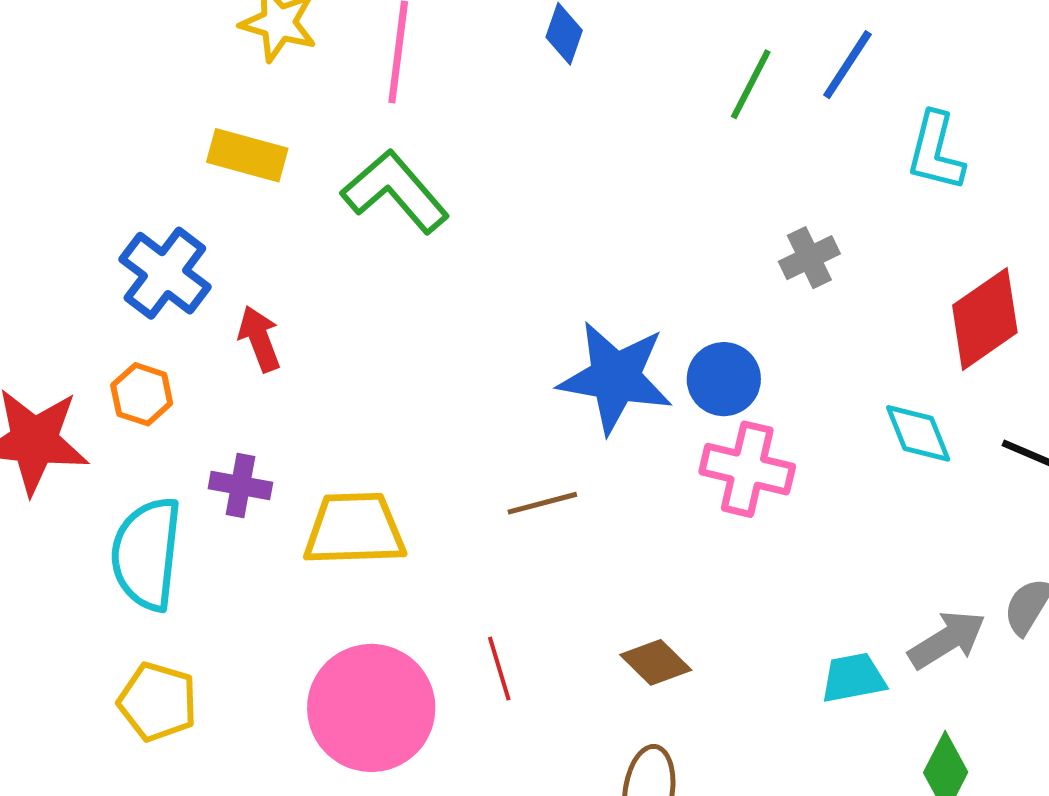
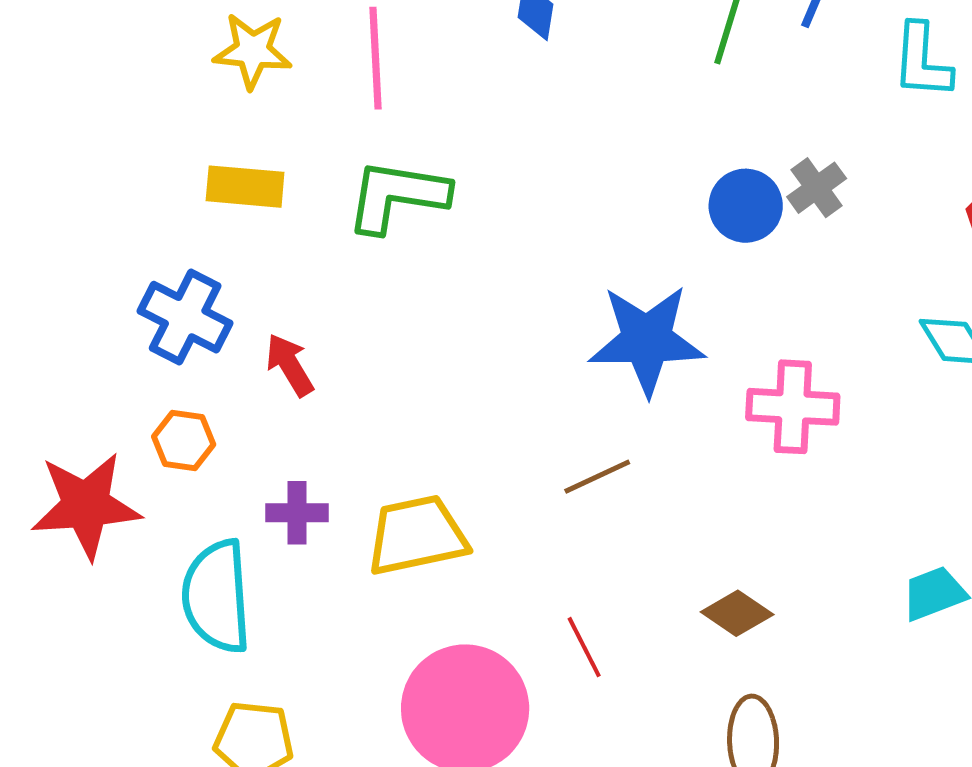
green L-shape: (395, 191) -> (397, 196), turned -30
blue circle: (724, 379) -> (746, 206), moved

